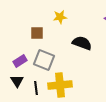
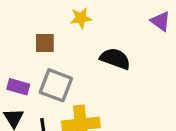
purple rectangle: (20, 61) -> (18, 87), turned 48

